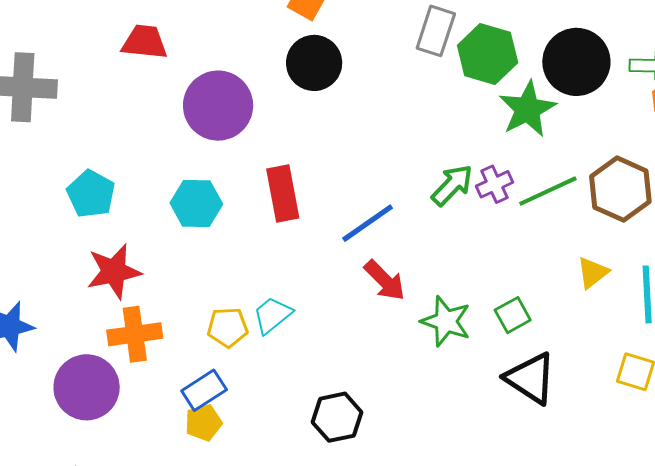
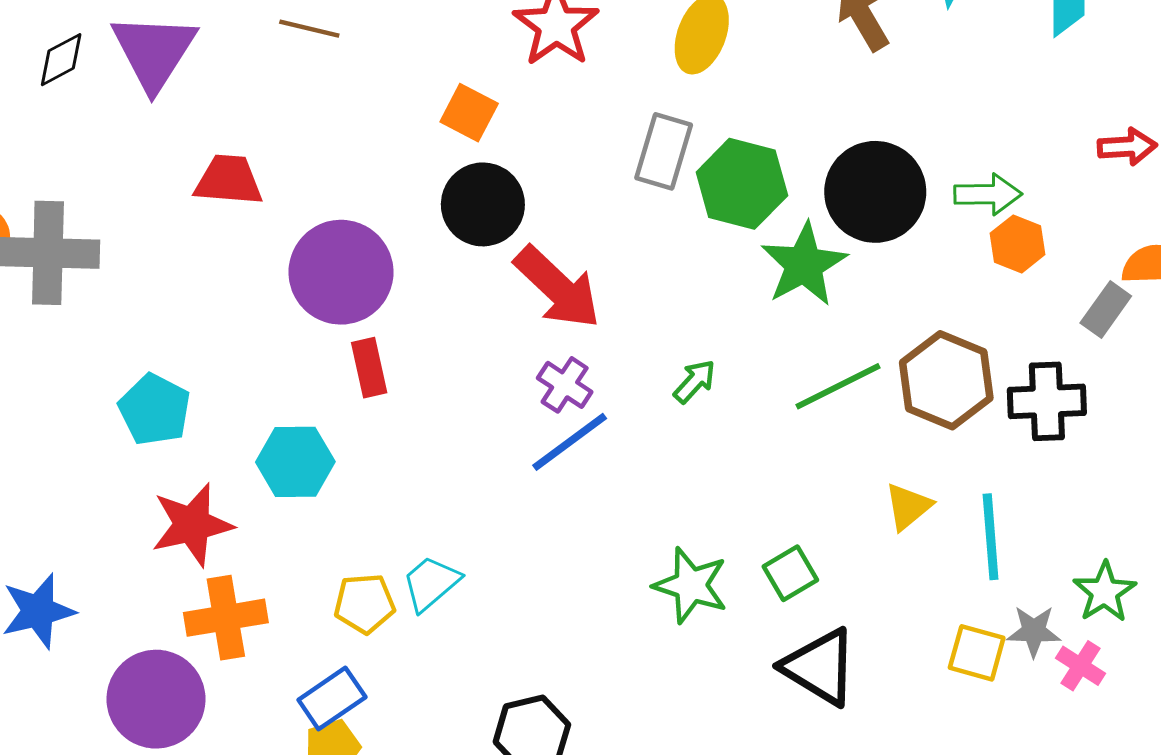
purple cross: (494, 184) -> (565, 385), moved, turned -30
green arrow: (452, 185) -> (695, 381), size x0.7
red rectangle: (283, 194) -> (369, 368), moved, size x0.7
cyan hexagon: (196, 203) -> (295, 462), moved
red arrow: (385, 280) -> (557, 288), moved, size x1.4

